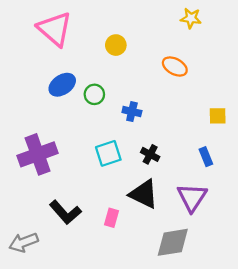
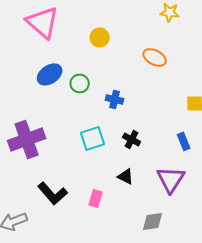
black triangle: (144, 194) -> (126, 176), size x0.6
gray diamond: (173, 242) -> (153, 221), size x0.7

